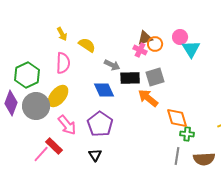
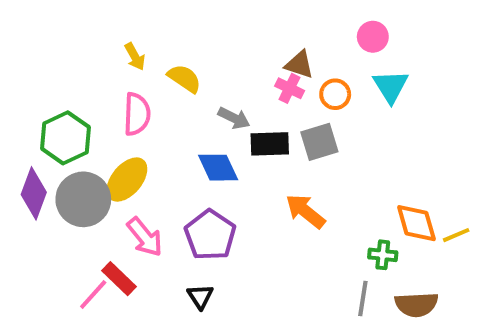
pink circle: (180, 37) -> (373, 37), moved
brown triangle: (145, 38) -> (299, 64), turned 35
orange circle: (155, 44) -> (335, 94), moved
orange arrow: (148, 98) -> (305, 211), moved
orange diamond: (177, 118) -> (416, 223), moved

